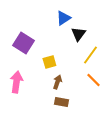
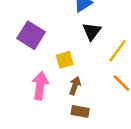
black triangle: (78, 34) -> (92, 31), moved
pink arrow: (16, 82) -> (40, 86), moved

